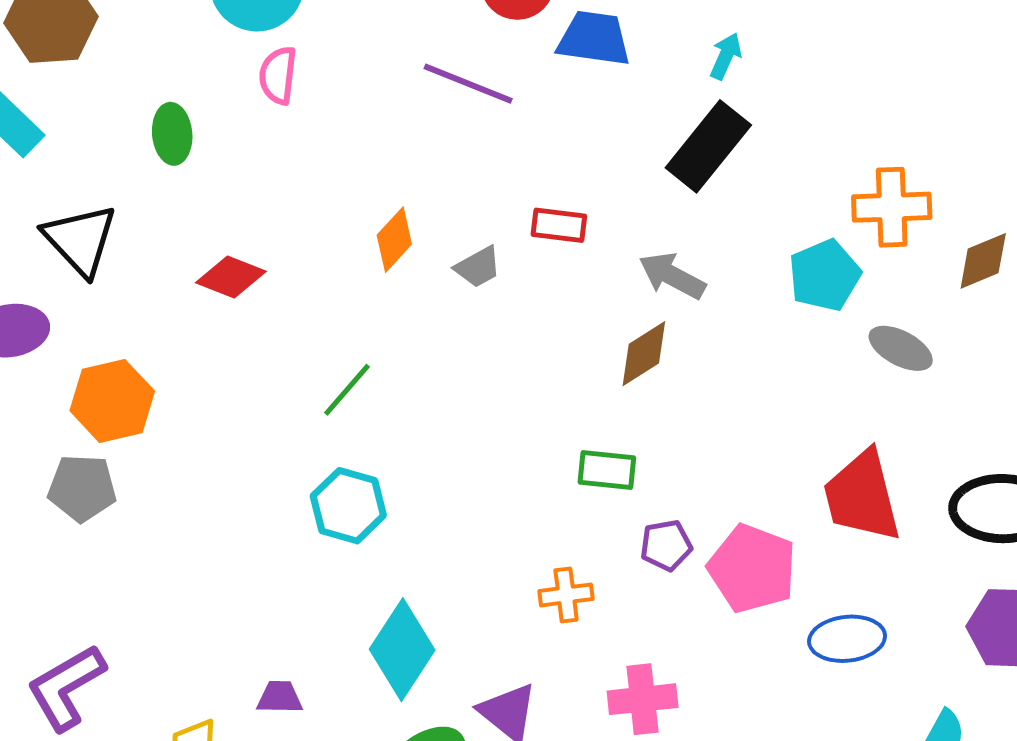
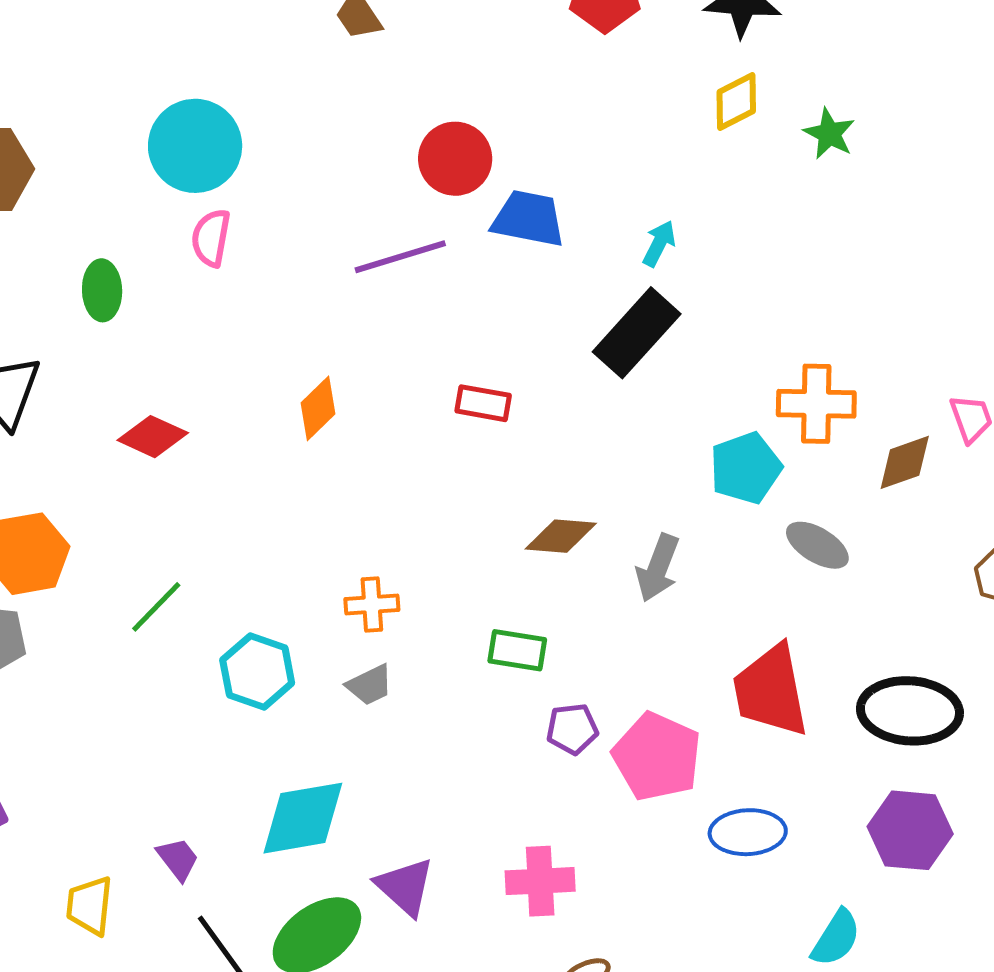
purple line: (468, 84) -> (400, 257), turned -42
gray trapezoid: (478, 267) -> (370, 685), moved
gray arrow: (672, 276) -> (658, 568), moved, turned -100
brown diamond: (644, 354) -> (561, 536), turned 34
green line: (347, 390) -> (156, 607), moved
orange cross: (566, 595) -> (372, 604), moved
cyan diamond: (402, 650) -> (303, 818), turned 44
purple trapezoid: (280, 697) -> (178, 859), turned 48

